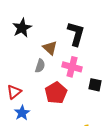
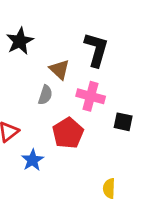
blue star: (22, 113) -> (33, 160), moved

